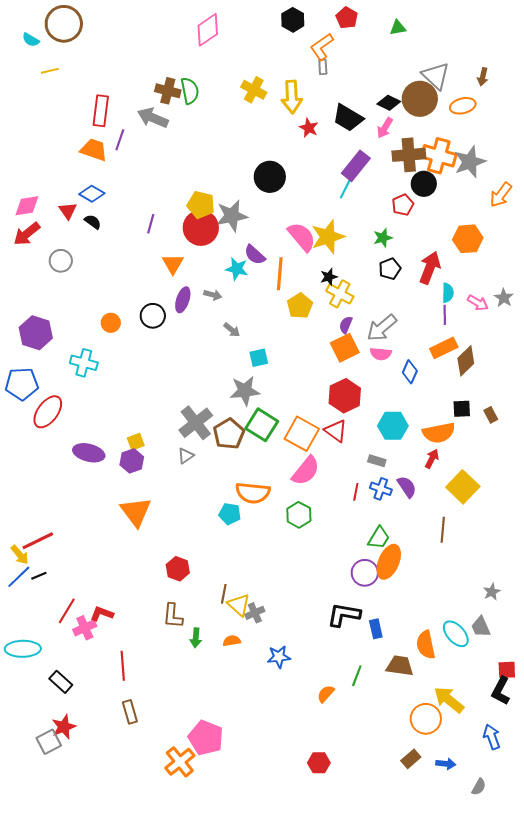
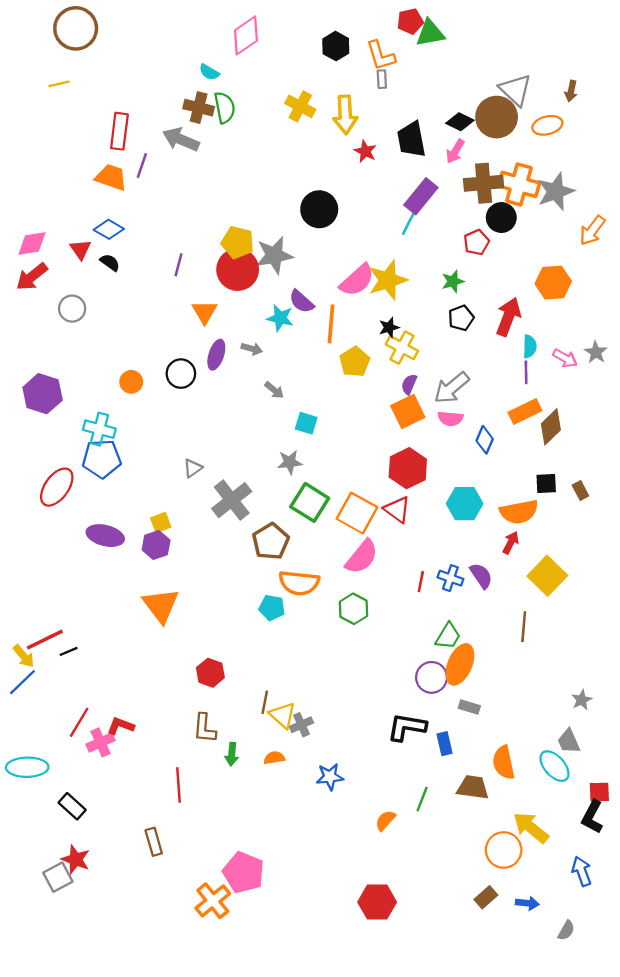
red pentagon: (347, 18) -> (410, 21), turned 30
black hexagon: (293, 20) -> (336, 46), moved
green triangle: (398, 28) -> (430, 33), moved, size x1.5
cyan semicircle: (31, 40) -> (209, 72), moved
orange L-shape: (322, 47) -> (381, 56), turned -72
black trapezoid: (348, 118) -> (411, 140), turned 48
pink semicircle: (302, 237) -> (357, 280), turned 88
cyan square: (259, 358) -> (306, 423), turned 30
blue pentagon: (22, 384) -> (102, 459), moved
gray star: (245, 391) -> (290, 462), size x0.7
brown pentagon: (229, 434) -> (271, 541), moved
gray triangle: (186, 456) -> (193, 468), moved
gray rectangle: (377, 461) -> (469, 707), moved
black line: (39, 576) -> (69, 651), moved
cyan ellipse: (456, 634) -> (554, 766), moved
red line: (123, 666) -> (179, 785), moved
red star: (64, 727) -> (76, 859), turned -30
red hexagon: (319, 763) -> (377, 902), size x1.4

